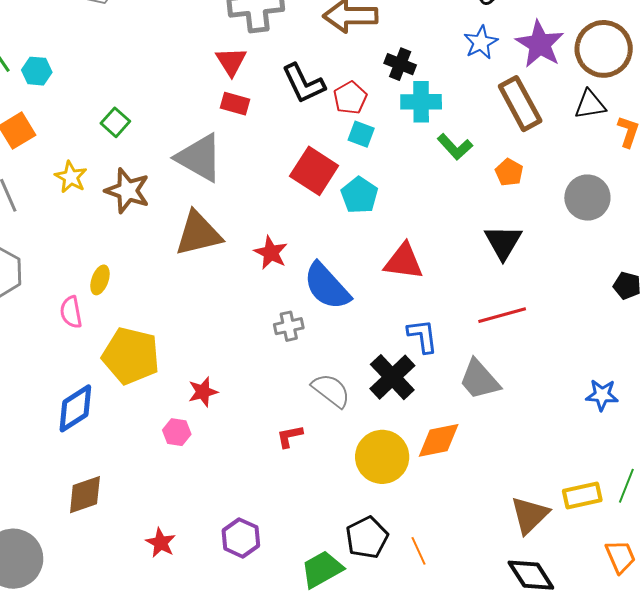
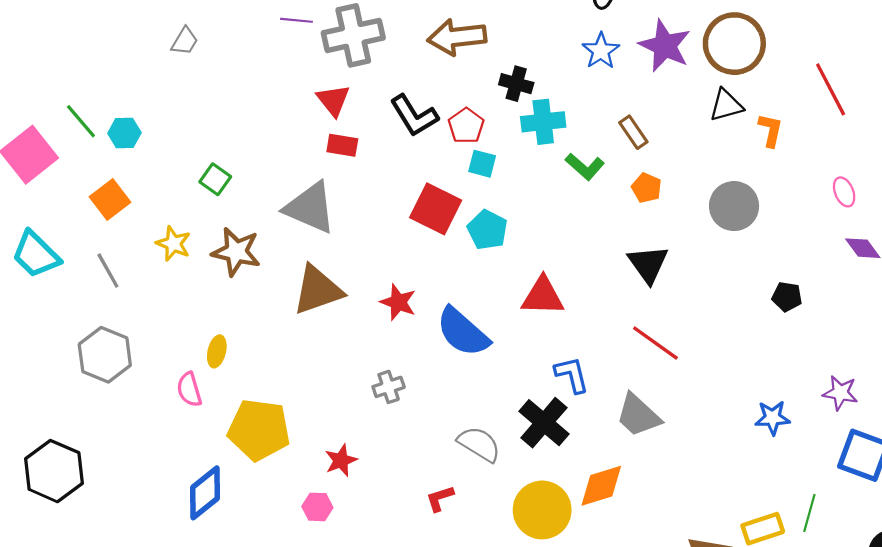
brown rectangle: (520, 104) -> (633, 132), moved, size x0.6
red line: (502, 315) -> (655, 343), turned 57
gray cross: (289, 326) -> (389, 387), moved

